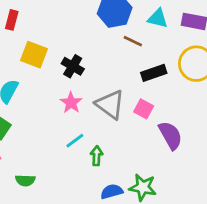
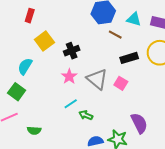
yellow square: (34, 55) -> (44, 41), turned 30
black cross: (73, 66) -> (72, 51), turned 35
purple semicircle: (170, 135) -> (139, 123), moved
green arrow: (97, 156) -> (86, 115), turned -72

